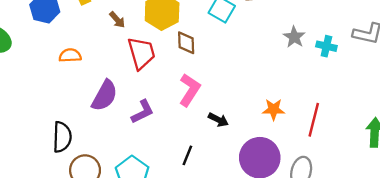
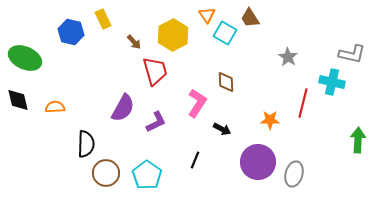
brown diamond: (186, 43) -> (226, 82), moved
cyan cross: (326, 46) -> (332, 82), moved, size x1.4
orange semicircle: (70, 55) -> (55, 107), moved
red line: (314, 120) -> (303, 103), moved

